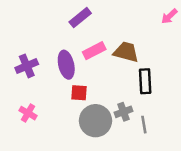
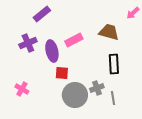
purple rectangle: (80, 18) -> (42, 14), moved
brown trapezoid: (126, 52) -> (109, 32), moved
purple cross: (27, 66) -> (28, 43), moved

